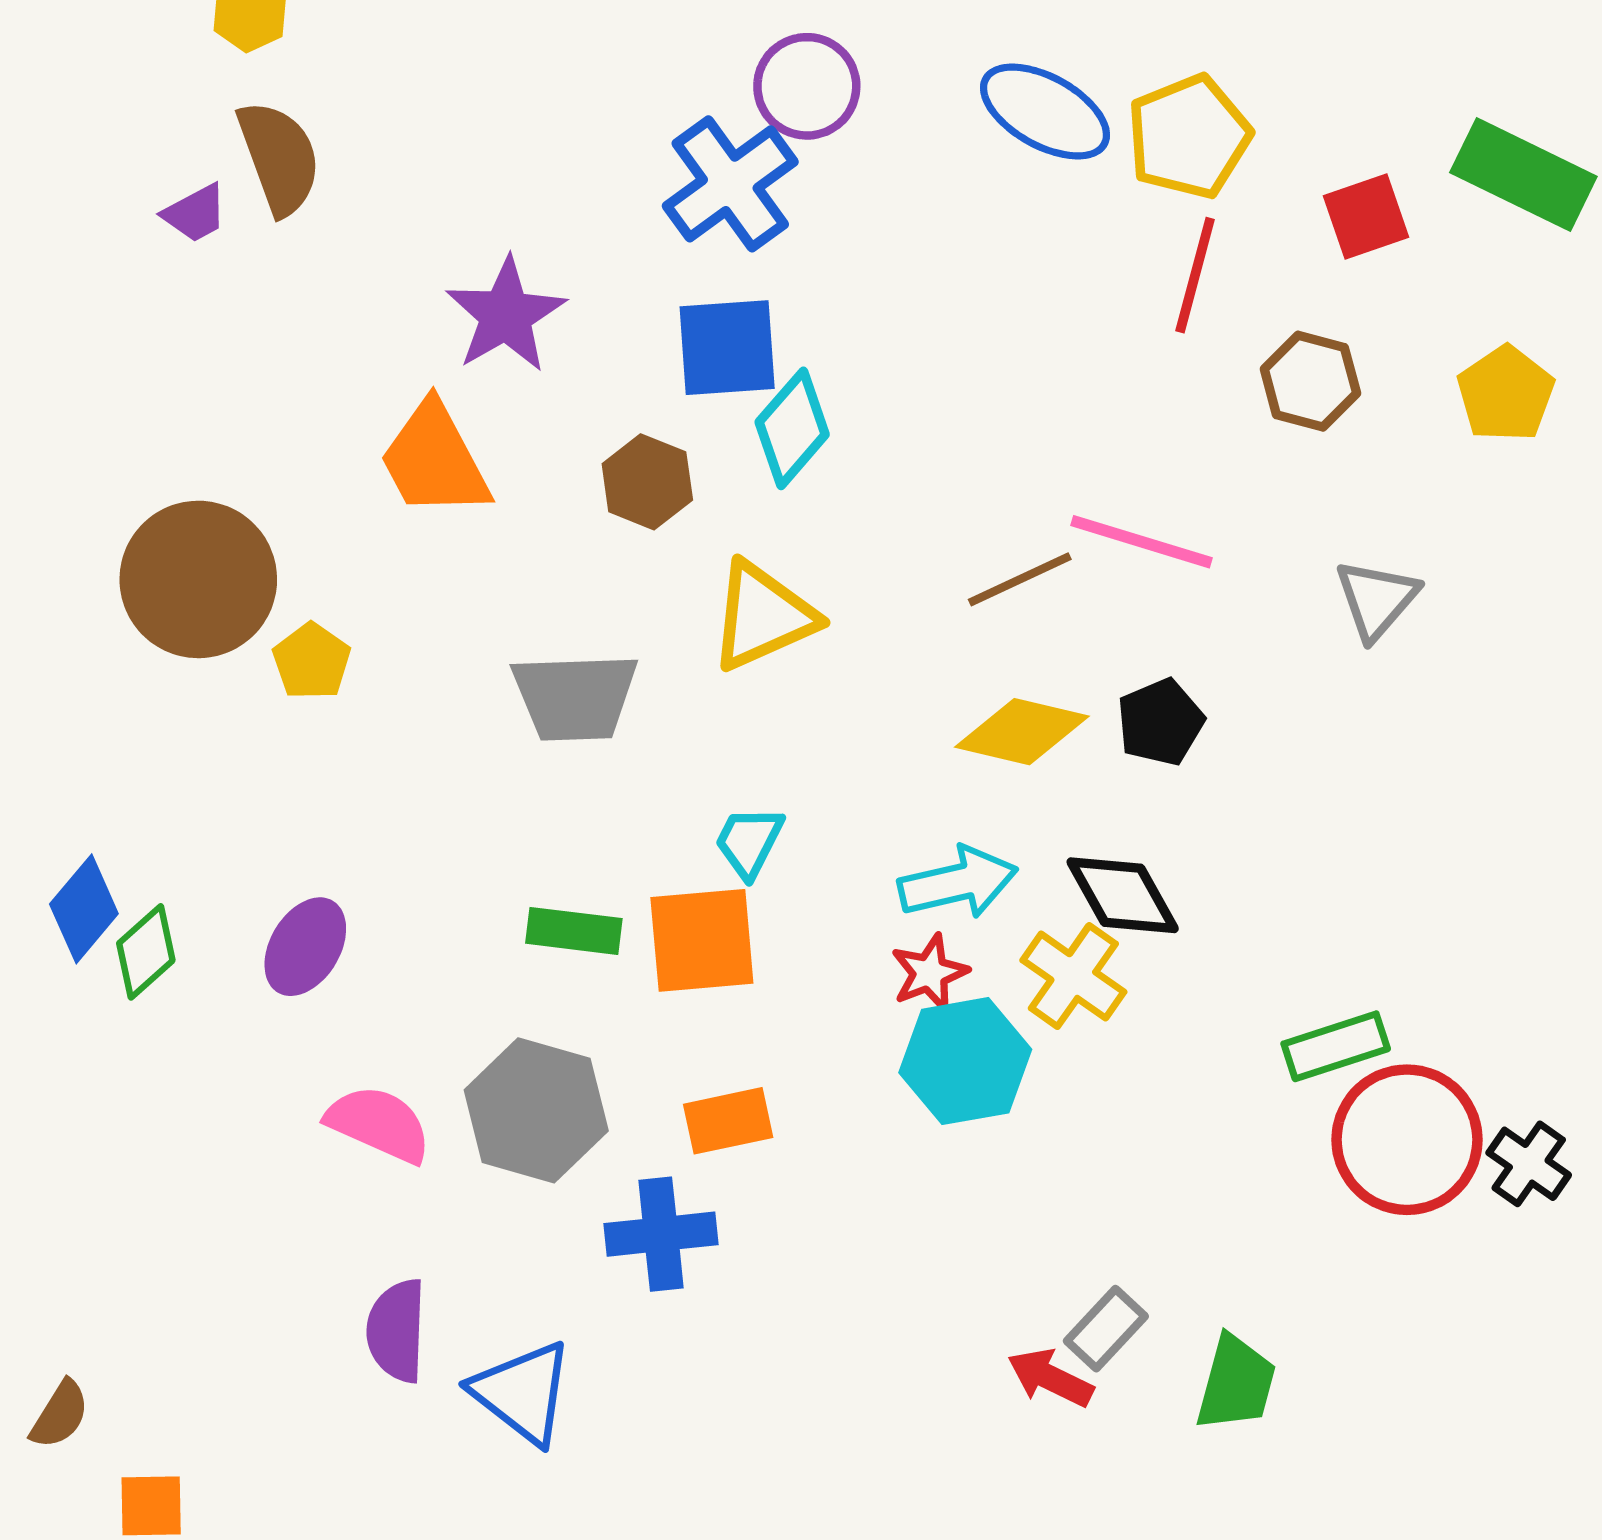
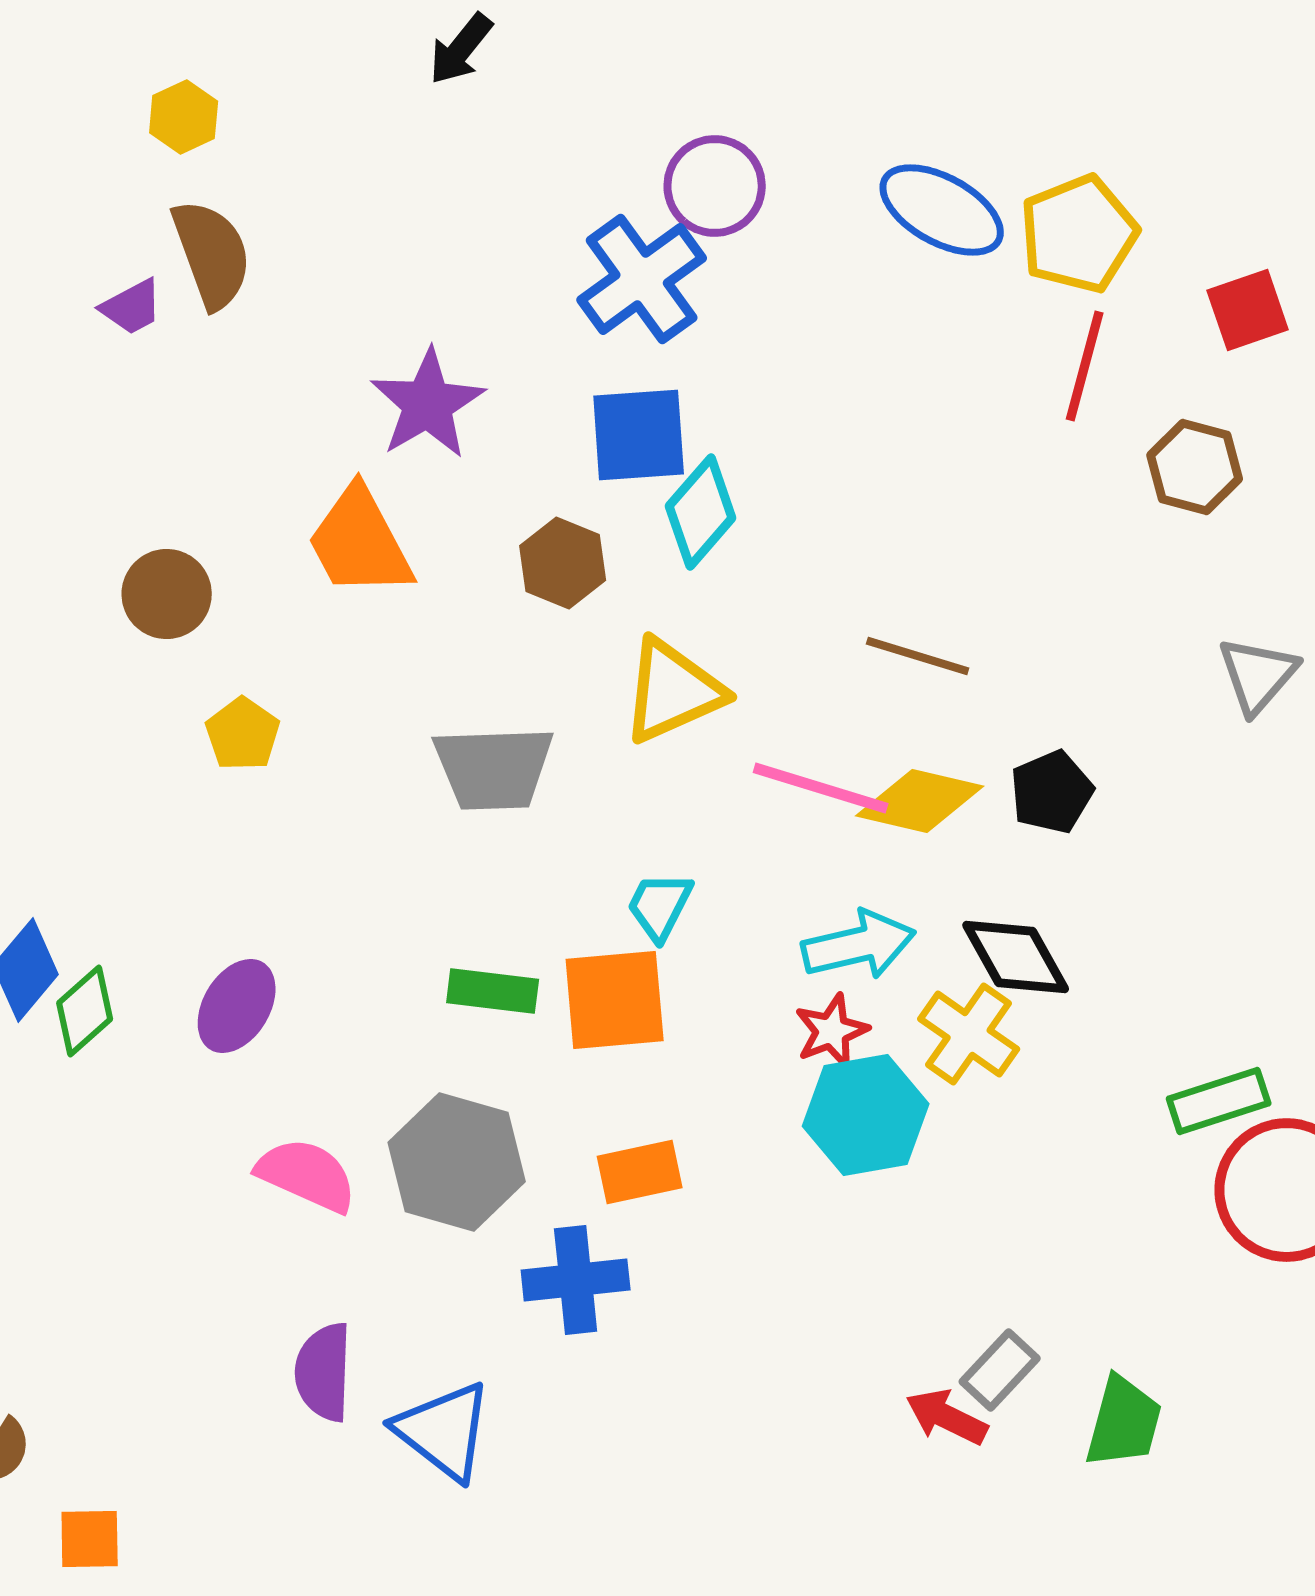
pink line: (1142, 542) -> (821, 788), moved
brown circle: (198, 579) -> (167, 594), moved, size x0.6
brown line: (1020, 579) -> (918, 656), turned 42

